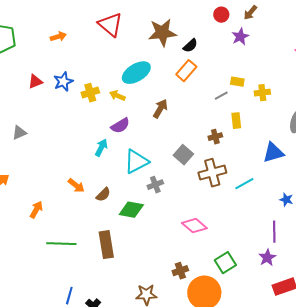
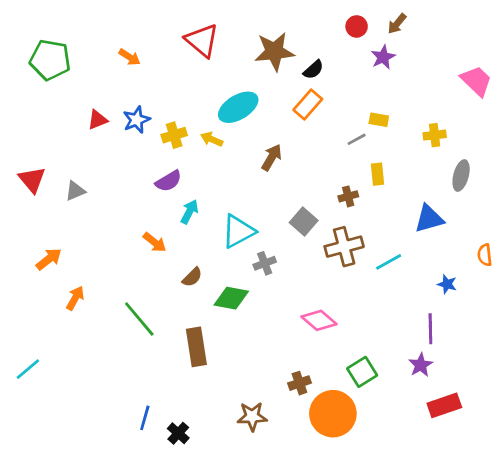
orange arrow: (58, 37) -> (130, 57), turned 49
yellow cross: (262, 93) -> (435, 135), moved
purple semicircle: (120, 126) -> (169, 181), moved
orange arrow: (76, 186) -> (155, 242), moved
orange arrow: (36, 210) -> (75, 298), moved
green line: (61, 244) -> (139, 319), moved, turned 48

